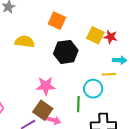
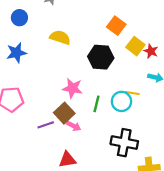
orange square: (57, 21) -> (116, 26), moved
yellow line: (109, 74) -> (132, 93), moved
green line: (78, 104) -> (96, 104), moved

